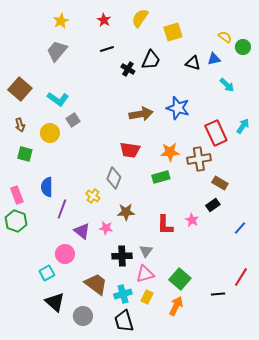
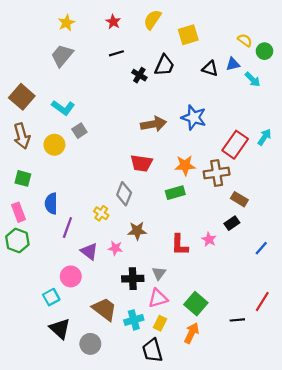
cyan arrow: (227, 85) -> (253, 79), moved
brown arrow: (20, 125) -> (22, 136), size x1.6
red rectangle: (216, 133) -> (235, 145), turned 60
green square: (25, 154) -> (23, 178), moved
black trapezoid: (124, 321) -> (152, 350), moved

